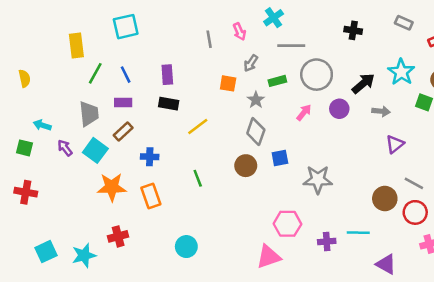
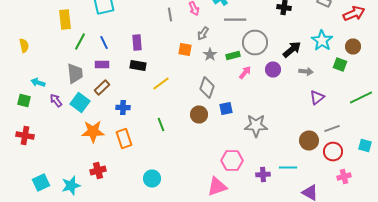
green rectangle: (277, 81) -> (233, 56), moved
gray star: (256, 100) -> (210, 54), moved
gray line: (414, 183) -> (332, 128), turned -49

